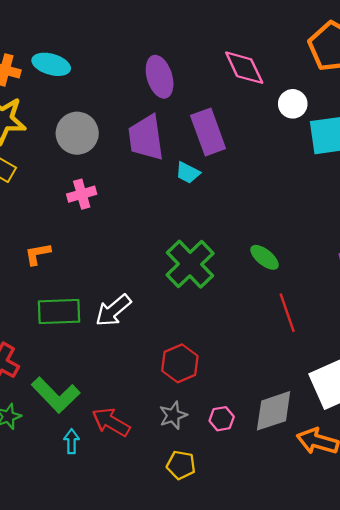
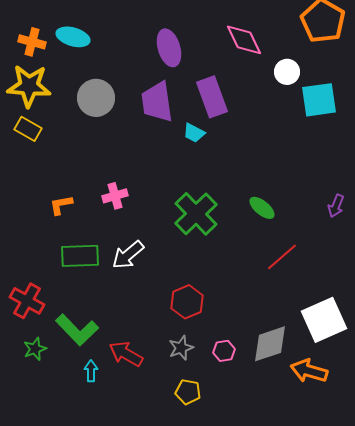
pink cross: (82, 194) -> (115, 196), moved
red line: (287, 313) -> (282, 257), turned 68

